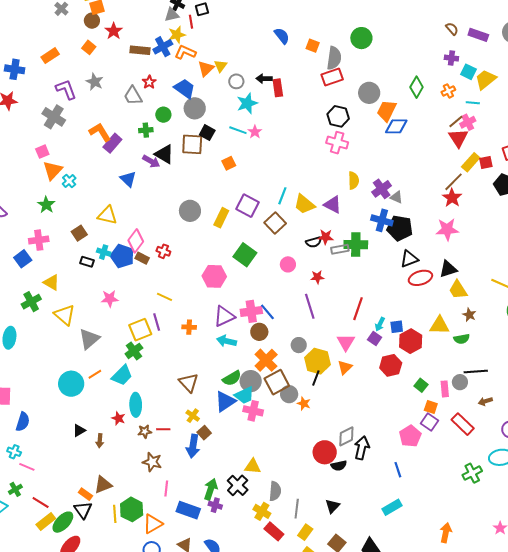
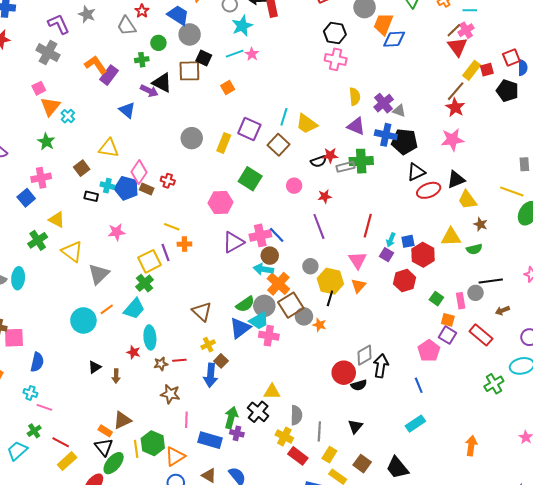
cyan line: (238, 130) -> (235, 54), turned -36
purple triangle: (333, 205) -> (356, 126), moved
orange cross: (189, 327) -> (184, 244), moved
cyan arrow: (227, 341) -> (263, 269), moved
yellow cross: (193, 416) -> (208, 345), turned 32
green ellipse: (63, 522) -> (114, 463), moved

